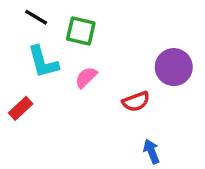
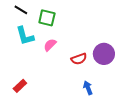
purple circle: (174, 67) -> (104, 54), moved
red rectangle: (21, 108) -> (20, 86), moved

